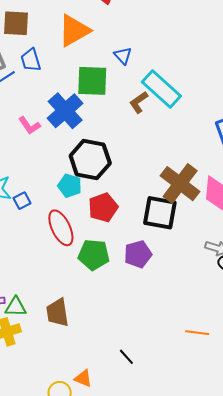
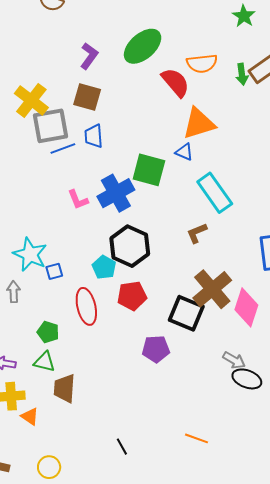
orange triangle: (74, 30) -> (199, 123), moved
blue triangle: (123, 56) -> (184, 152), turned -36
brown L-shape: (139, 102) -> (197, 233), moved
green pentagon: (94, 255) -> (48, 332), moved, size x0.7
green triangle: (16, 307) -> (44, 362), moved
orange triangle: (83, 378) -> (30, 417), moved

